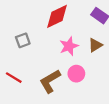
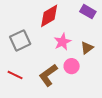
gray square: (23, 40) -> (20, 40), size x1.5
brown triangle: (95, 45) -> (87, 48), moved

